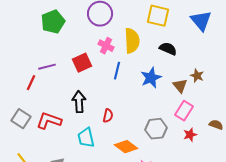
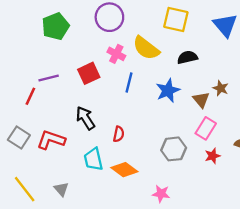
yellow semicircle: (132, 41) -> (146, 48), turned 130
black semicircle: (168, 49) -> (187, 57), turned -36
black arrow: (79, 102) -> (85, 118), turned -30
orange diamond: (126, 147) -> (124, 170), moved

